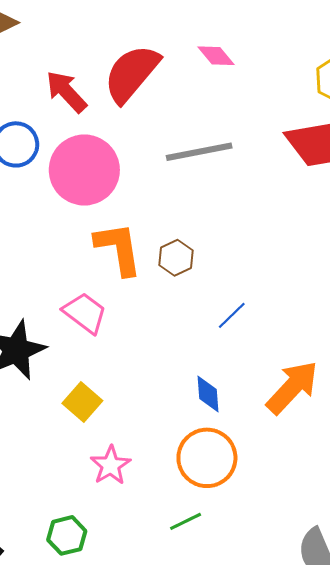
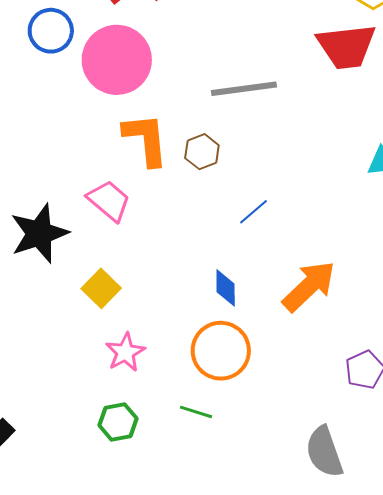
gray line: (199, 152) -> (244, 89), moved
green line: (186, 521) -> (196, 412), turned 40
green hexagon: (67, 535) -> (118, 422), moved

